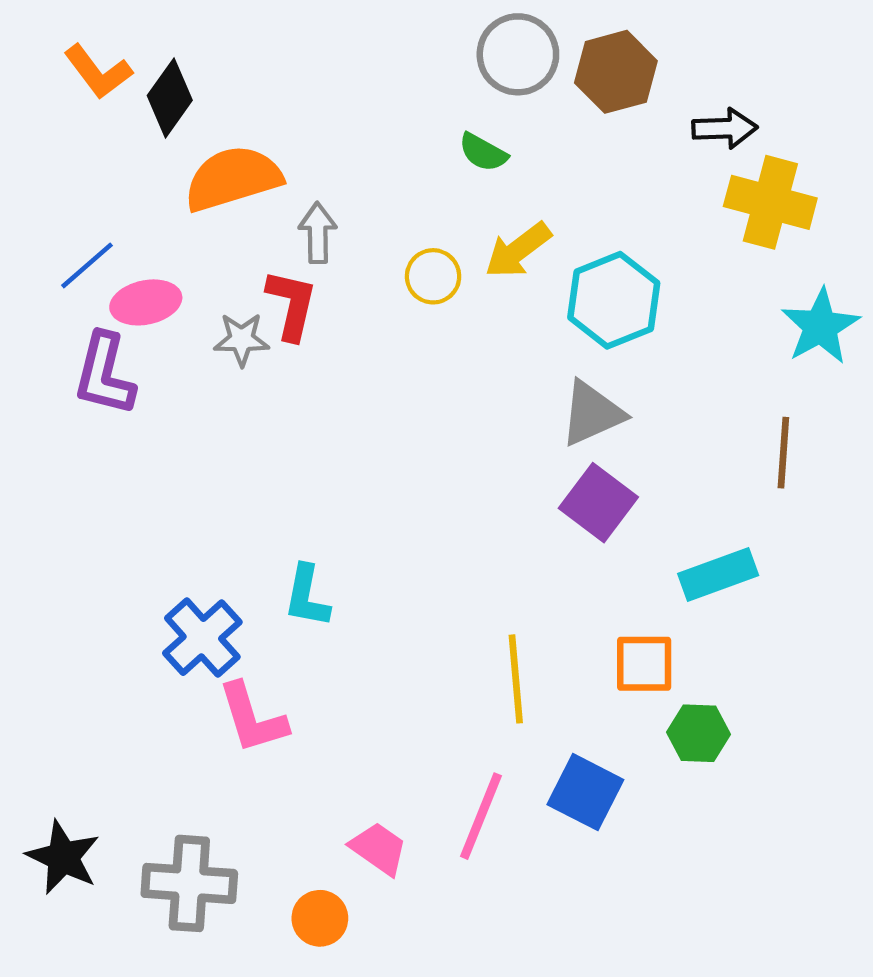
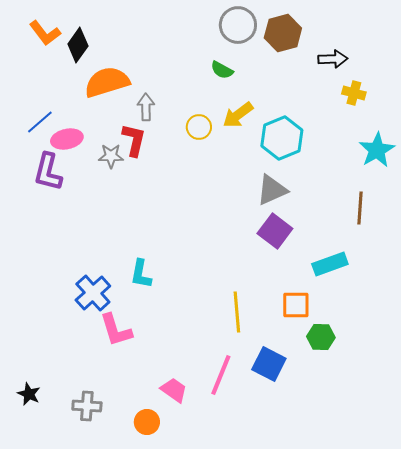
yellow cross: (770, 202) -> (354, 93), size x0.6
black star: (63, 857) -> (29, 394), size x0.7
gray cross: (189, 883) -> (87, 406), size x0.7

